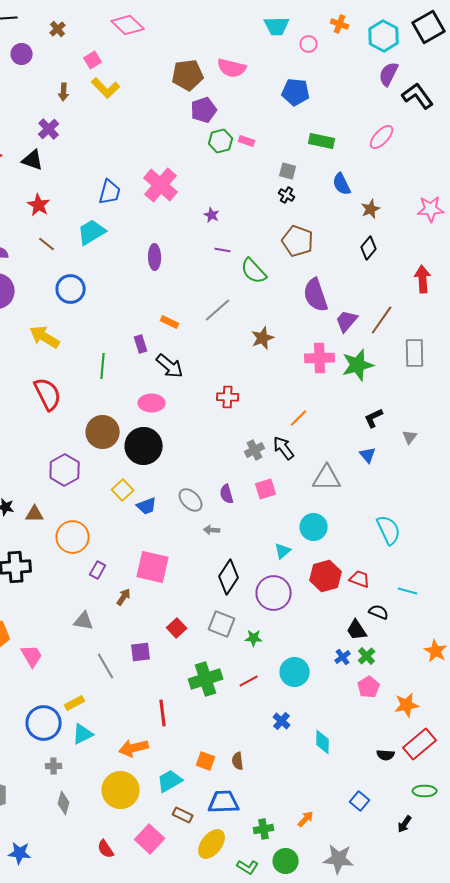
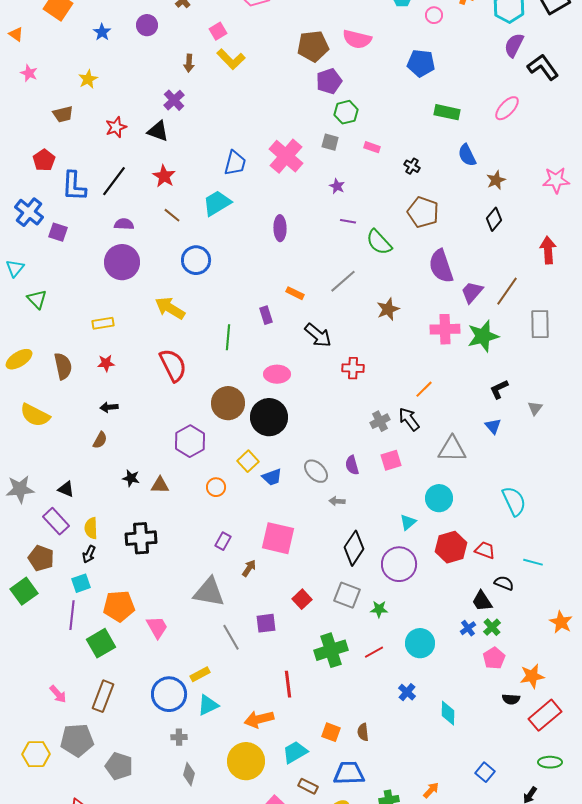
pink rectangle: (247, 141) -> (372, 147), moved
gray square: (288, 171) -> (330, 142), moved
black arrow: (170, 366) -> (318, 335), moved
orange circle: (73, 537) -> (216, 487), moved, size x0.6
gray triangle: (84, 621) -> (209, 592), size x1.6
black semicircle: (386, 755) -> (511, 699), moved

